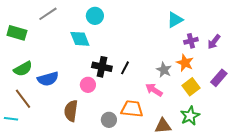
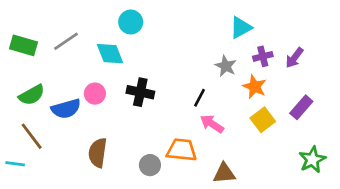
gray line: (48, 14) -> (66, 41), moved
black line: (125, 68) -> (199, 98), moved
gray star: (164, 70) -> (226, 66), moved
pink circle: (88, 85) -> (95, 94), moved
green star: (190, 116) -> (312, 160), moved

